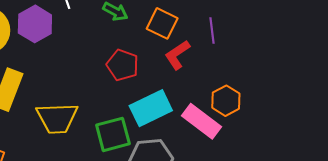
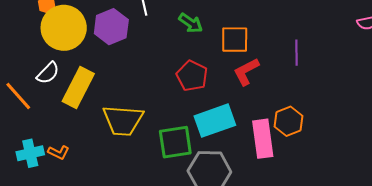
orange square: (162, 23) -> (235, 40), turned -32
purple line: (212, 30) -> (297, 53), moved
pink rectangle: (202, 121) -> (263, 139), turned 39

